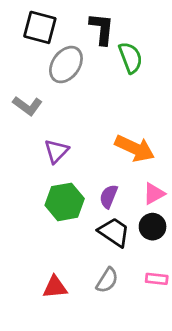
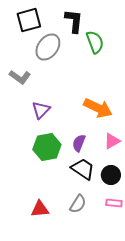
black square: (40, 27) -> (29, 20), turned -30
black circle: (153, 227) -> (111, 175), moved

